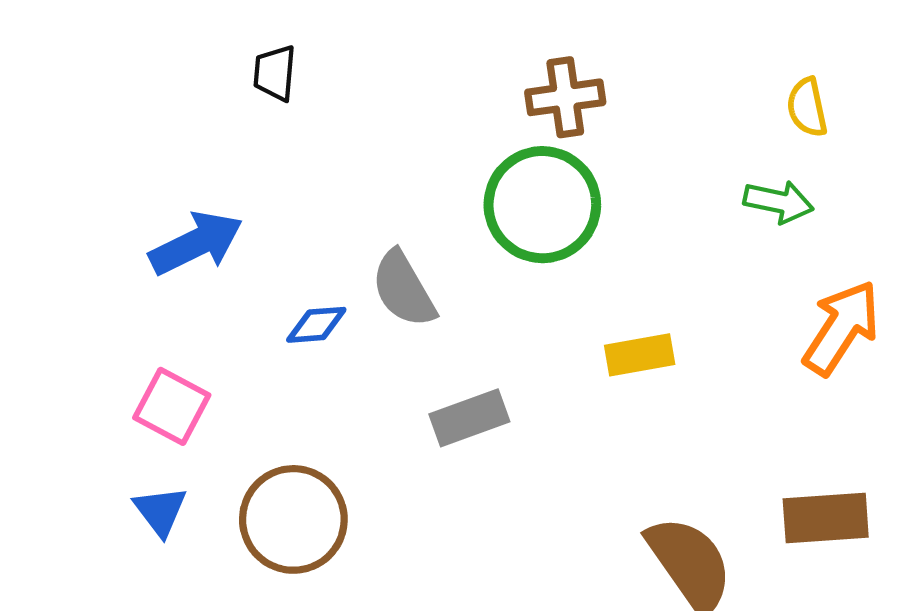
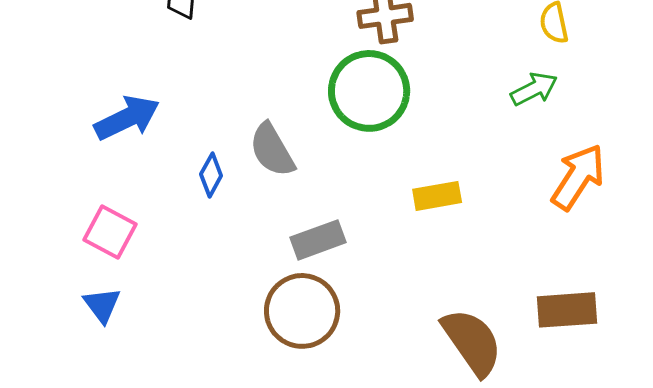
green arrow: (778, 202) -> (534, 89), turned -39
blue diamond: (316, 325) -> (211, 175), turned -57
brown circle: (293, 519) -> (302, 311), moved

